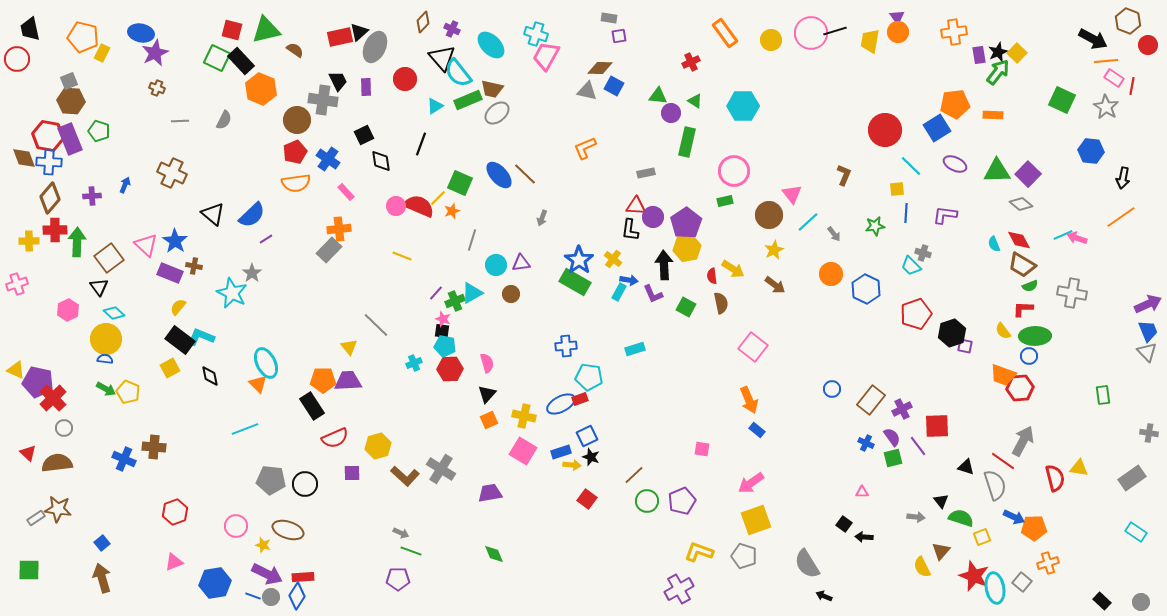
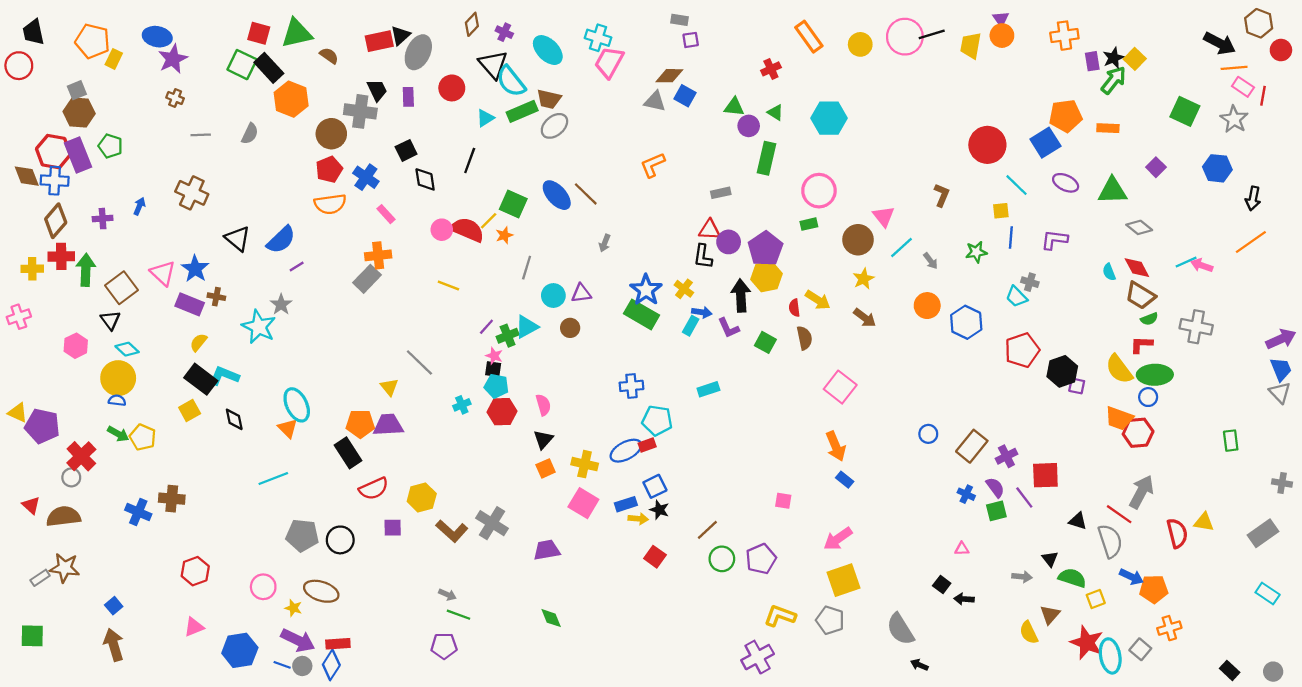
purple square: (1028, 174) -> (1156, 167), moved, size x0.7
yellow semicircle: (1003, 331) -> (1119, 369), size x1.6
red cross: (53, 398) -> (81, 456), moved

